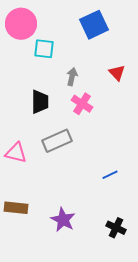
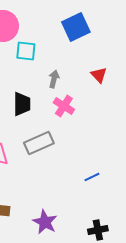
black cross: (116, 228) -> (98, 230), turned -36

